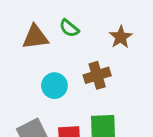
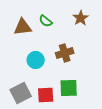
brown star: (121, 37) -> (81, 18), moved

